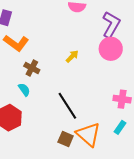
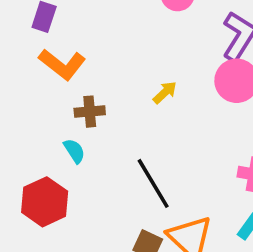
brown cross: (32, 68) -> (90, 112), turned -35

